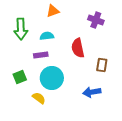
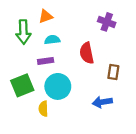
orange triangle: (53, 11) -> (46, 16), moved
green square: (20, 77) -> (22, 85), size x1.5
yellow semicircle: (39, 98) -> (43, 109), turned -128

